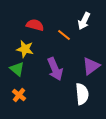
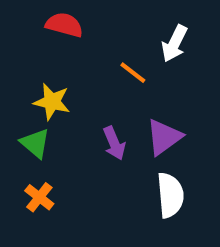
red semicircle: (35, 25) -> (64, 25), moved
purple triangle: (91, 66) -> (164, 137), moved
purple arrow: (55, 69) -> (114, 143), size x0.7

